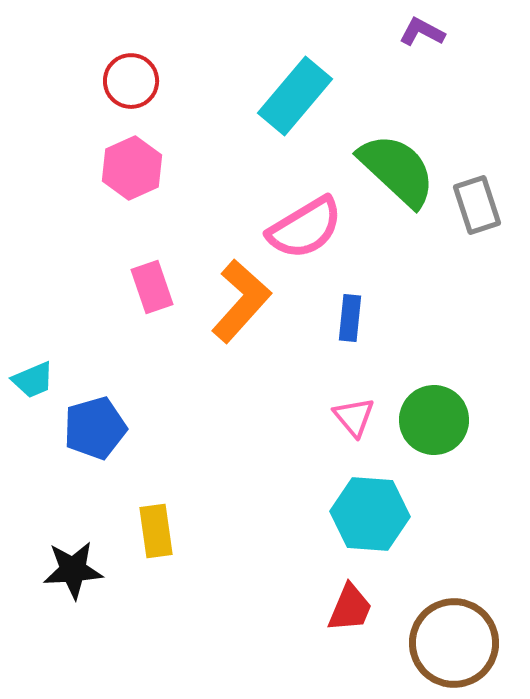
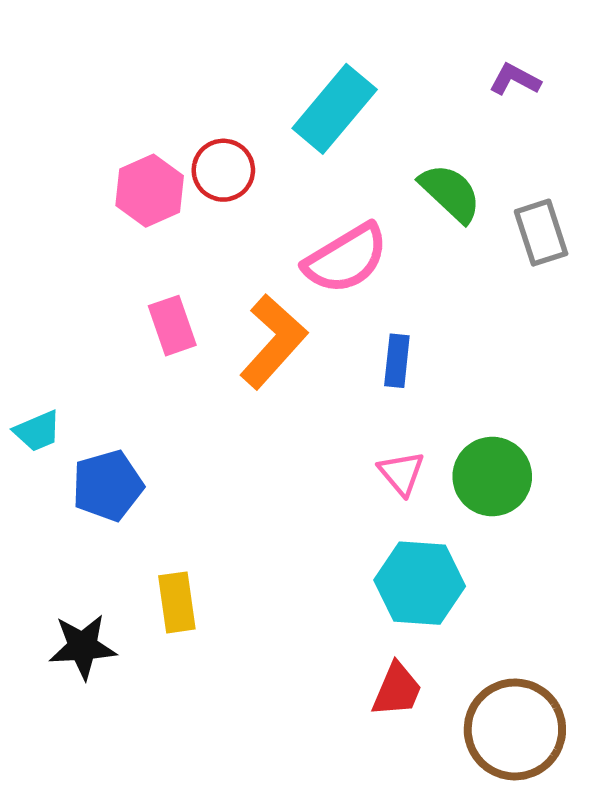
purple L-shape: (422, 32) -> (515, 79), moved
red circle: (131, 81) -> (223, 170), moved
green semicircle: (397, 170) -> (450, 193), size x0.7

